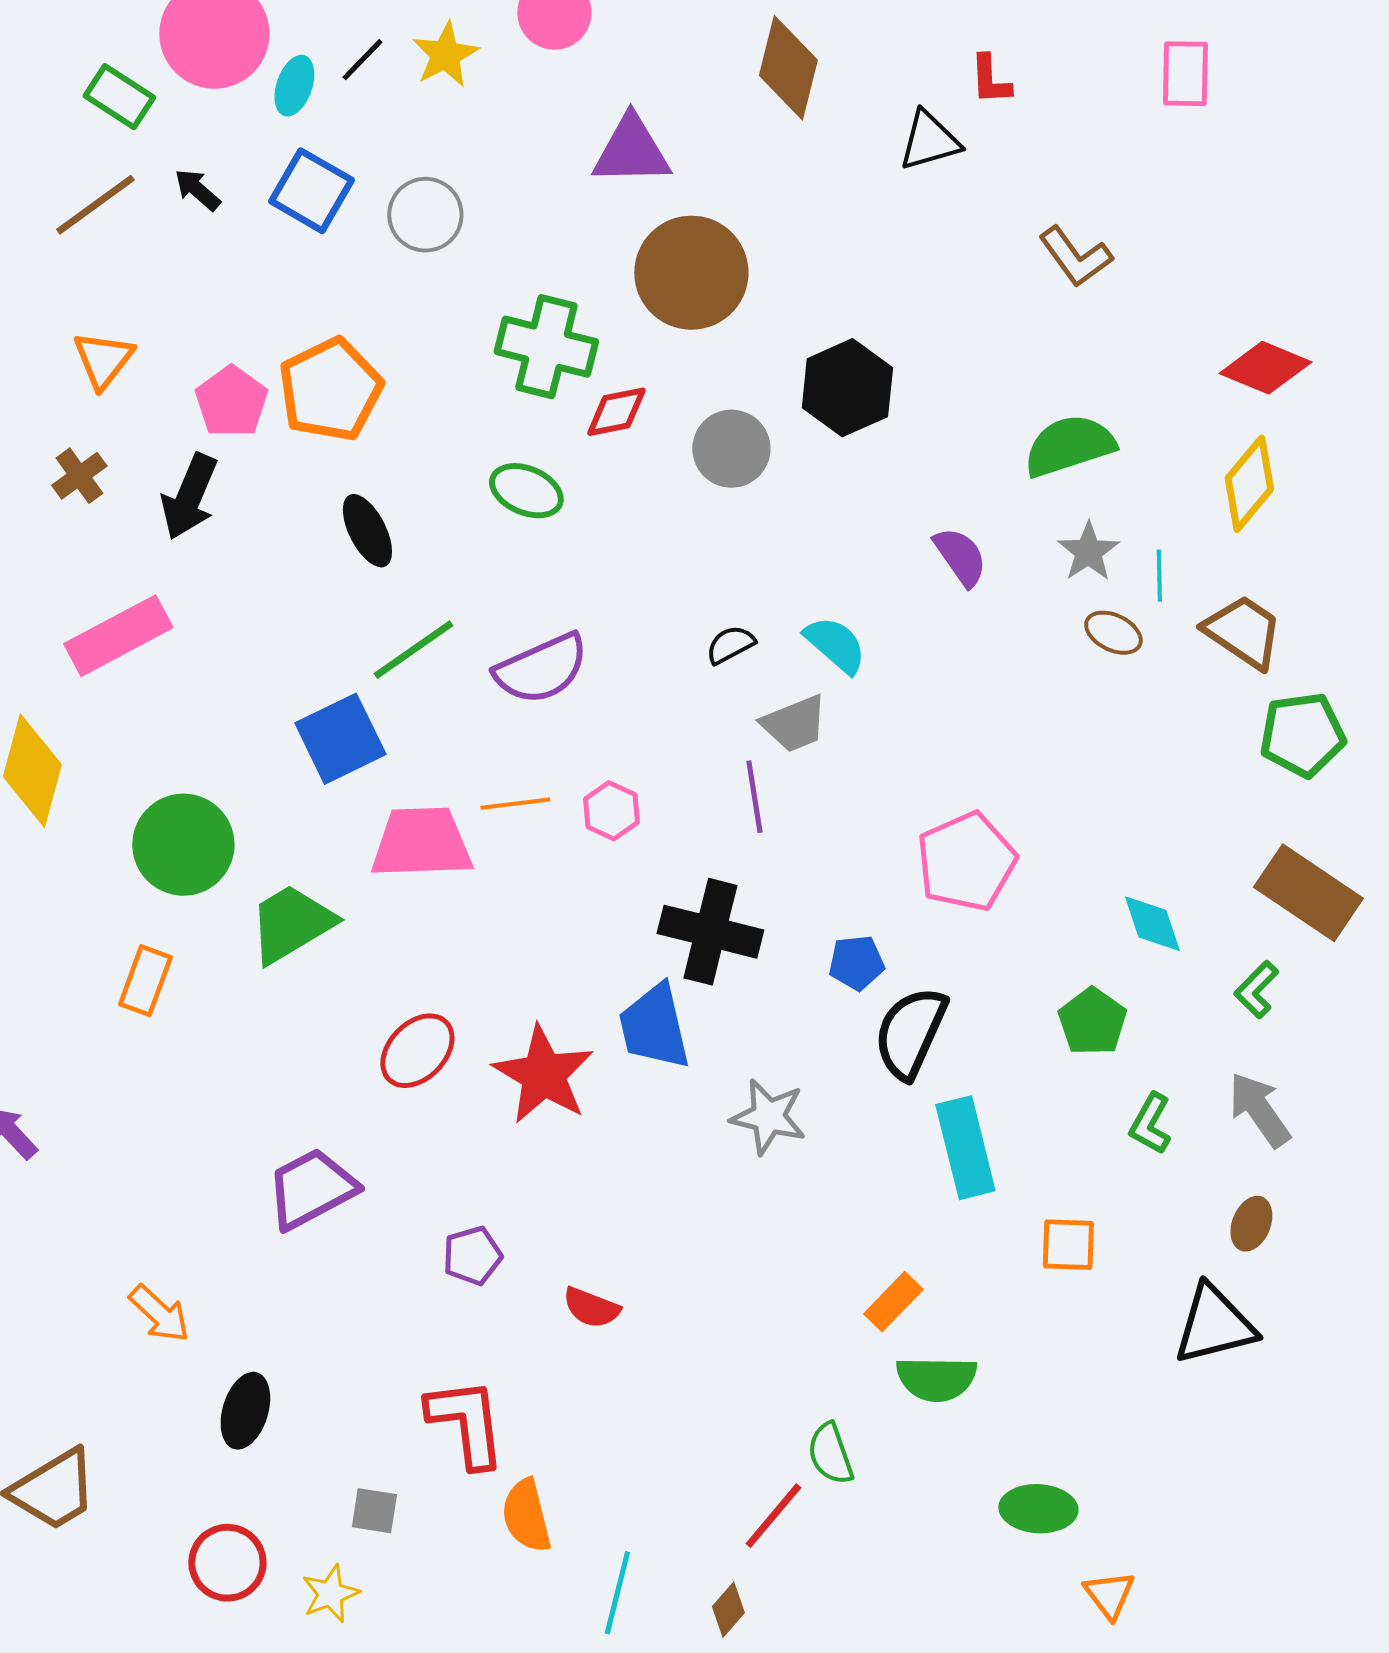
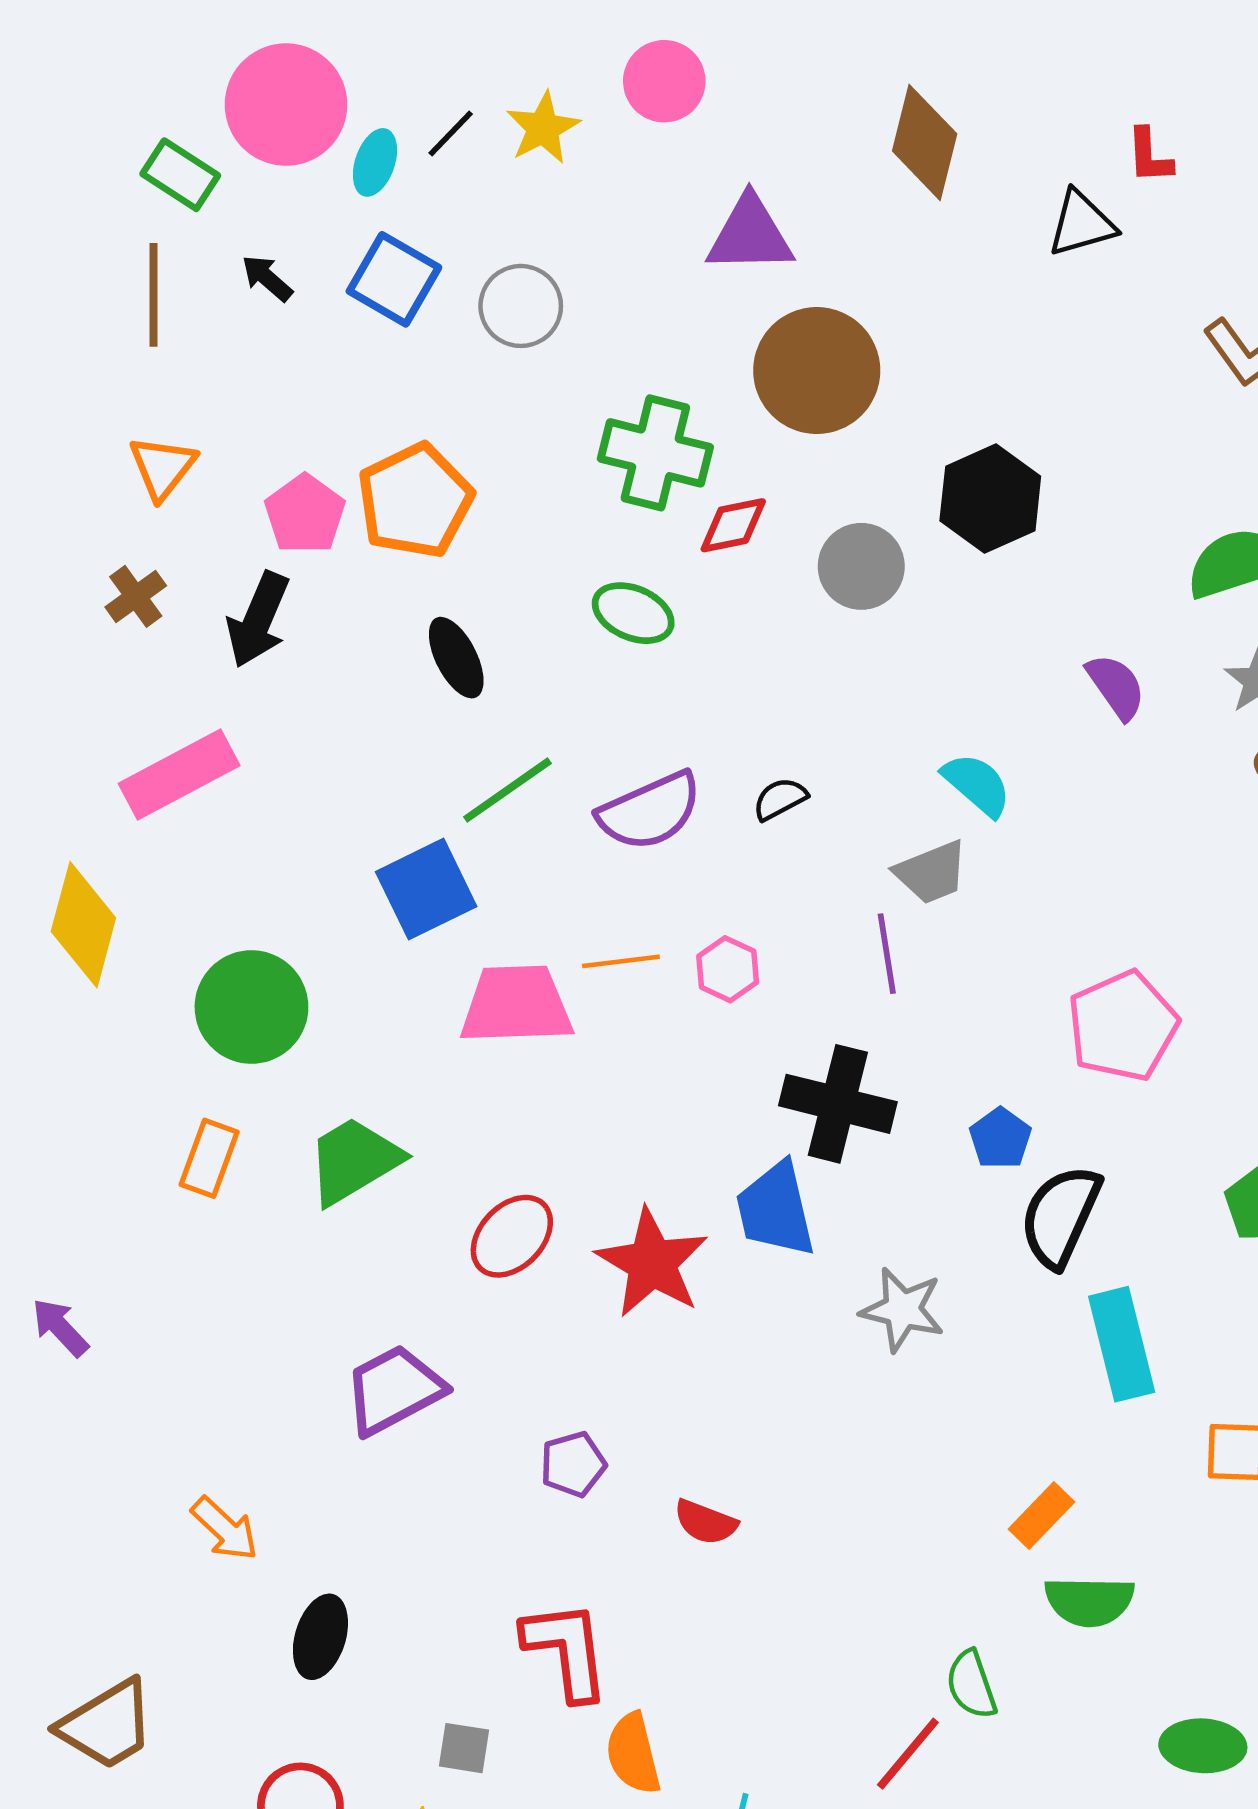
brown line: (95, 205) -> (154, 295), turned -54
black semicircle: (730, 645) -> (780, 799), moved
green trapezoid: (291, 924) -> (354, 1161), moved
blue pentagon: (856, 963) -> (1000, 1138), turned -30

